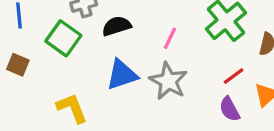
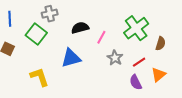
black semicircle: (117, 26) -> (80, 28), moved
gray star: (168, 81) -> (115, 58), moved, size x0.7

